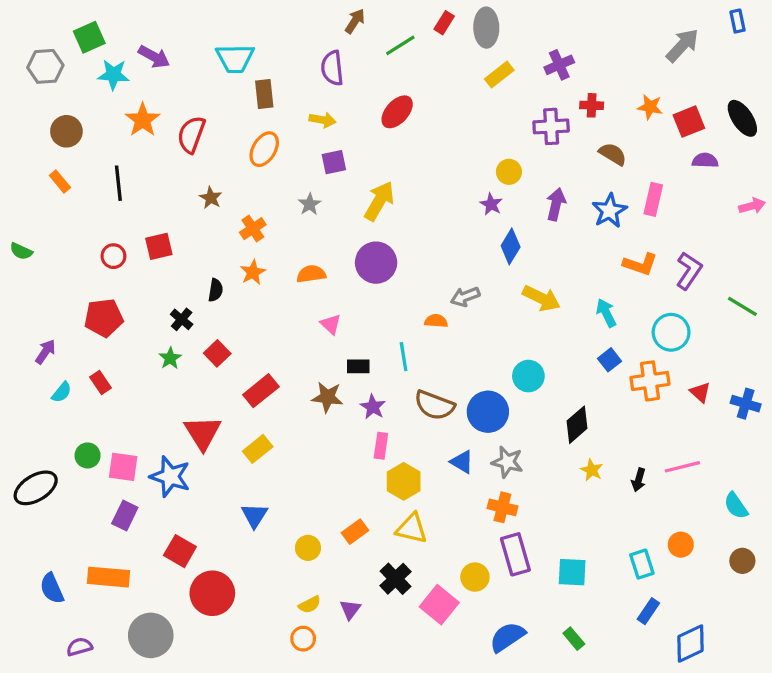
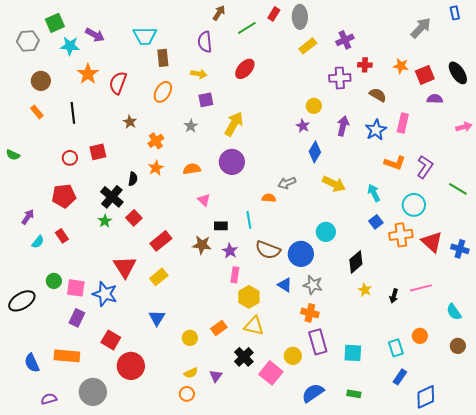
black cross: (182, 319) -> (112, 197), size x1.6
red triangle: (700, 392) -> (432, 242), size x1.6
green rectangle: (574, 639) -> (354, 394), turned -40

